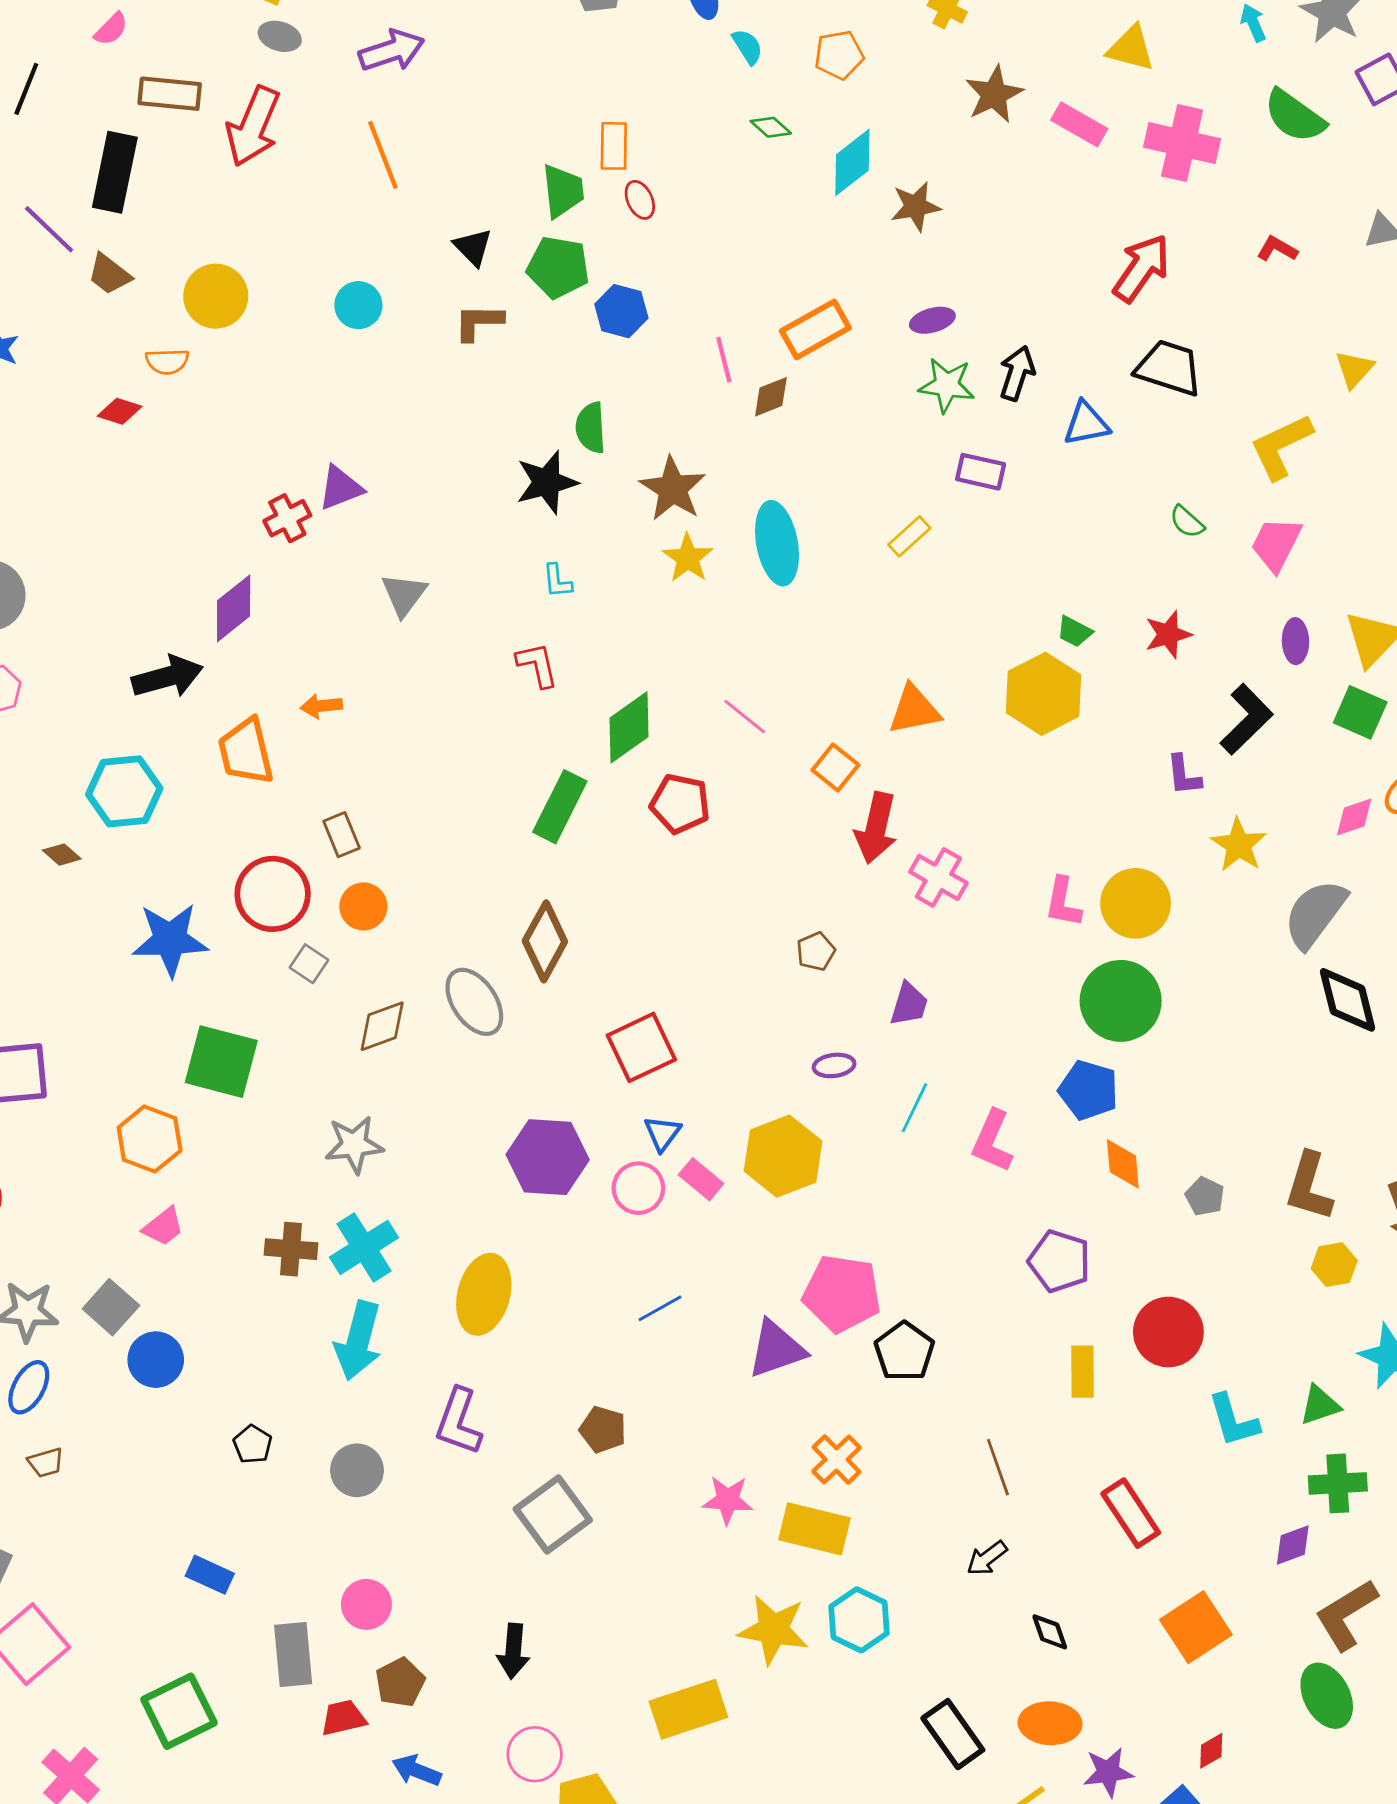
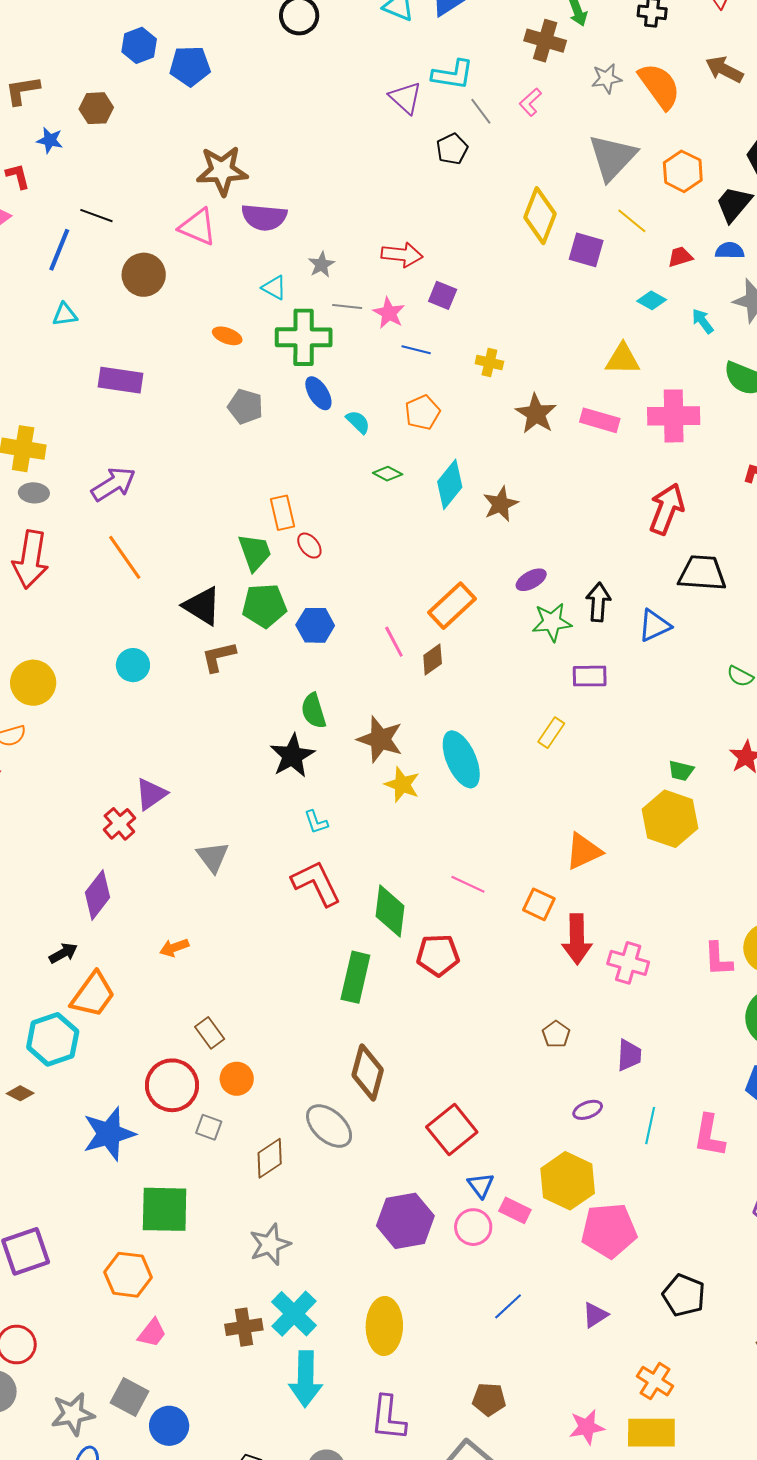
black triangle: (473, 247) -> (202, 606), size x1.4
red L-shape: (537, 665) -> (316, 883), size x1.5
black arrow: (167, 677) -> (63, 953), size x0.6
green diamond: (629, 727) -> (390, 911), turned -34
orange trapezoid: (246, 752) -> (93, 995), moved, turned -117
pink pentagon: (842, 1293) -> (609, 1230), moved
purple triangle: (776, 1349) -> (595, 1315), size x0.6

